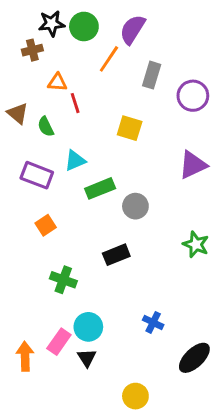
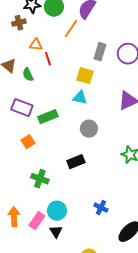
gray rectangle: (152, 75) -> (100, 52), moved
cyan triangle: (75, 160) -> (80, 98), moved, turned 35
green rectangle: (100, 188) -> (48, 117), moved
orange arrow: (25, 356) -> (14, 217), moved

